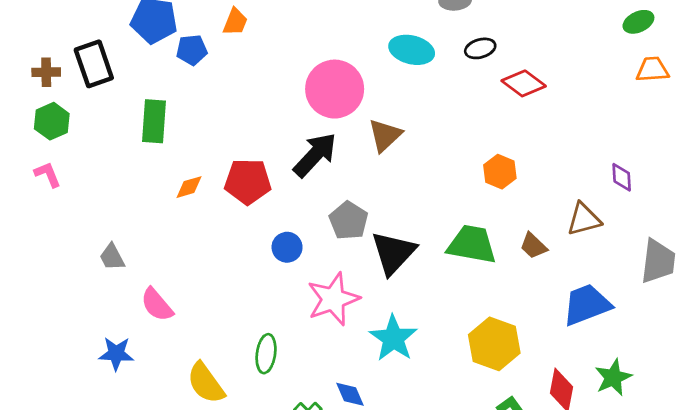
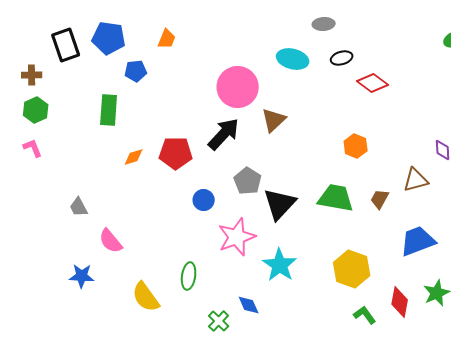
blue pentagon: (192, 50) -> (136, 71), moved
black rectangle: (94, 64) -> (66, 45), moved
brown trapezoid: (533, 246) -> (380, 199), turned 75

